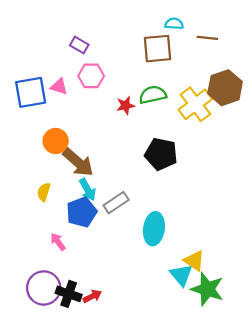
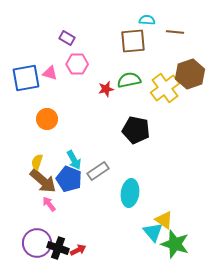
brown arrow: (78, 162) -> (43, 181), moved
blue pentagon: (82, 212) -> (69, 179), turned -30

